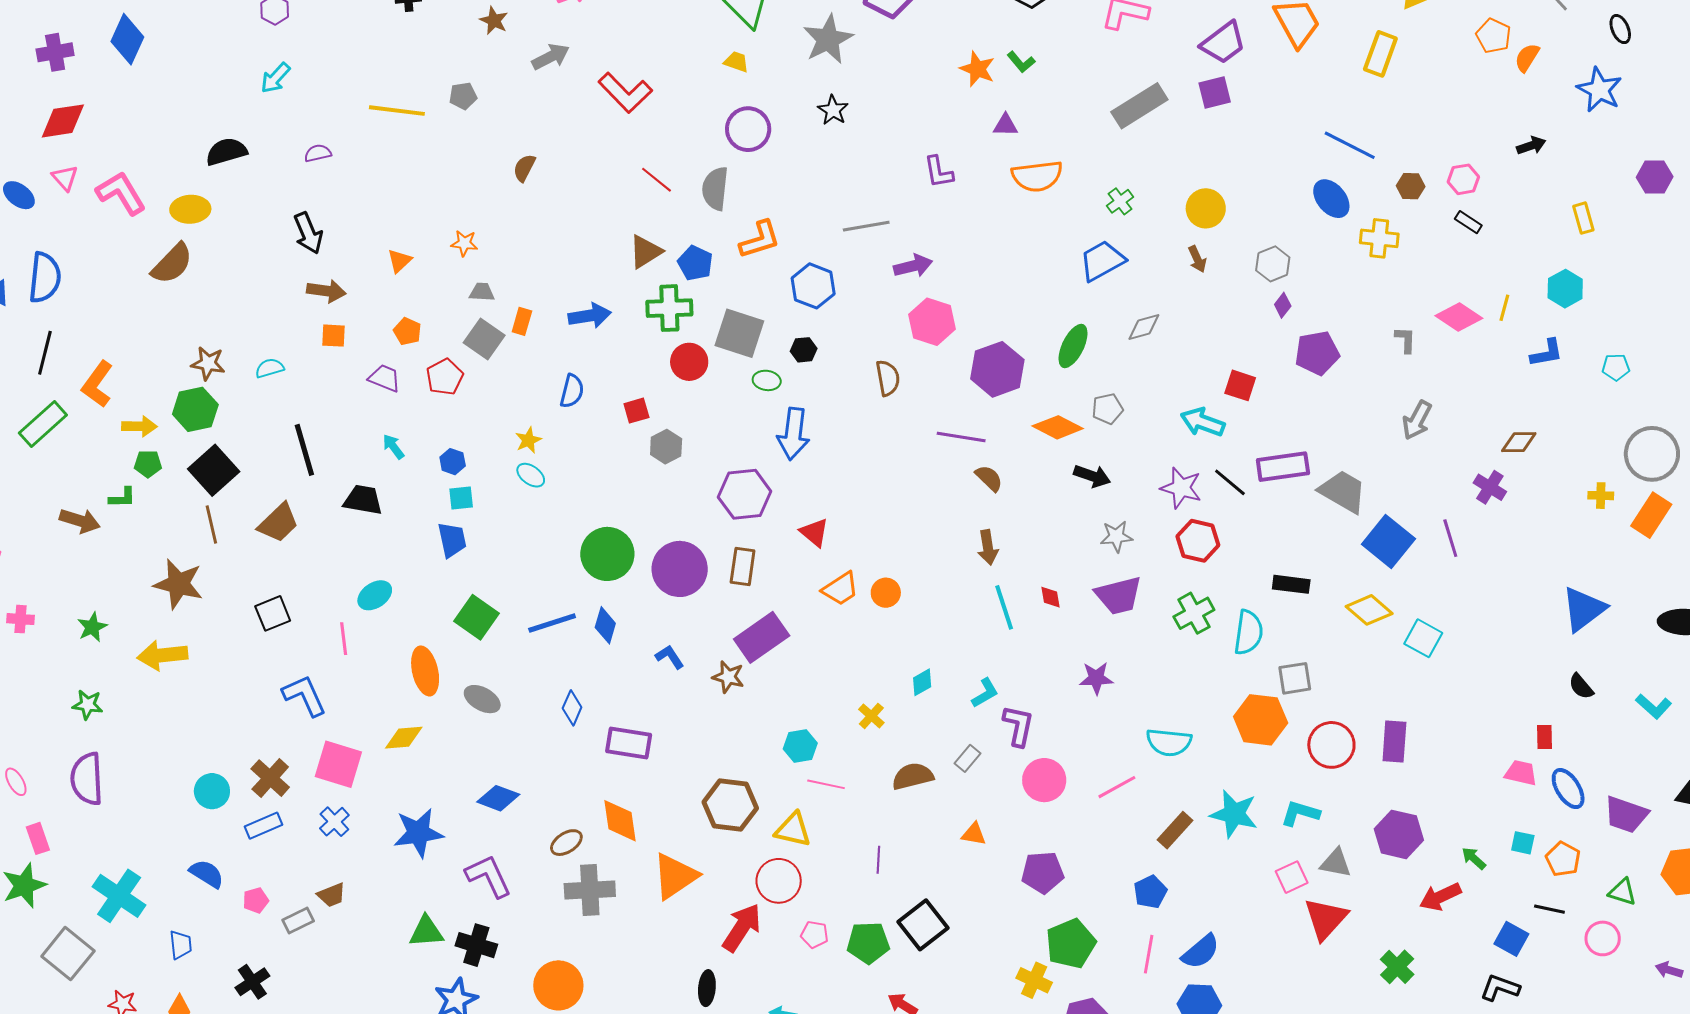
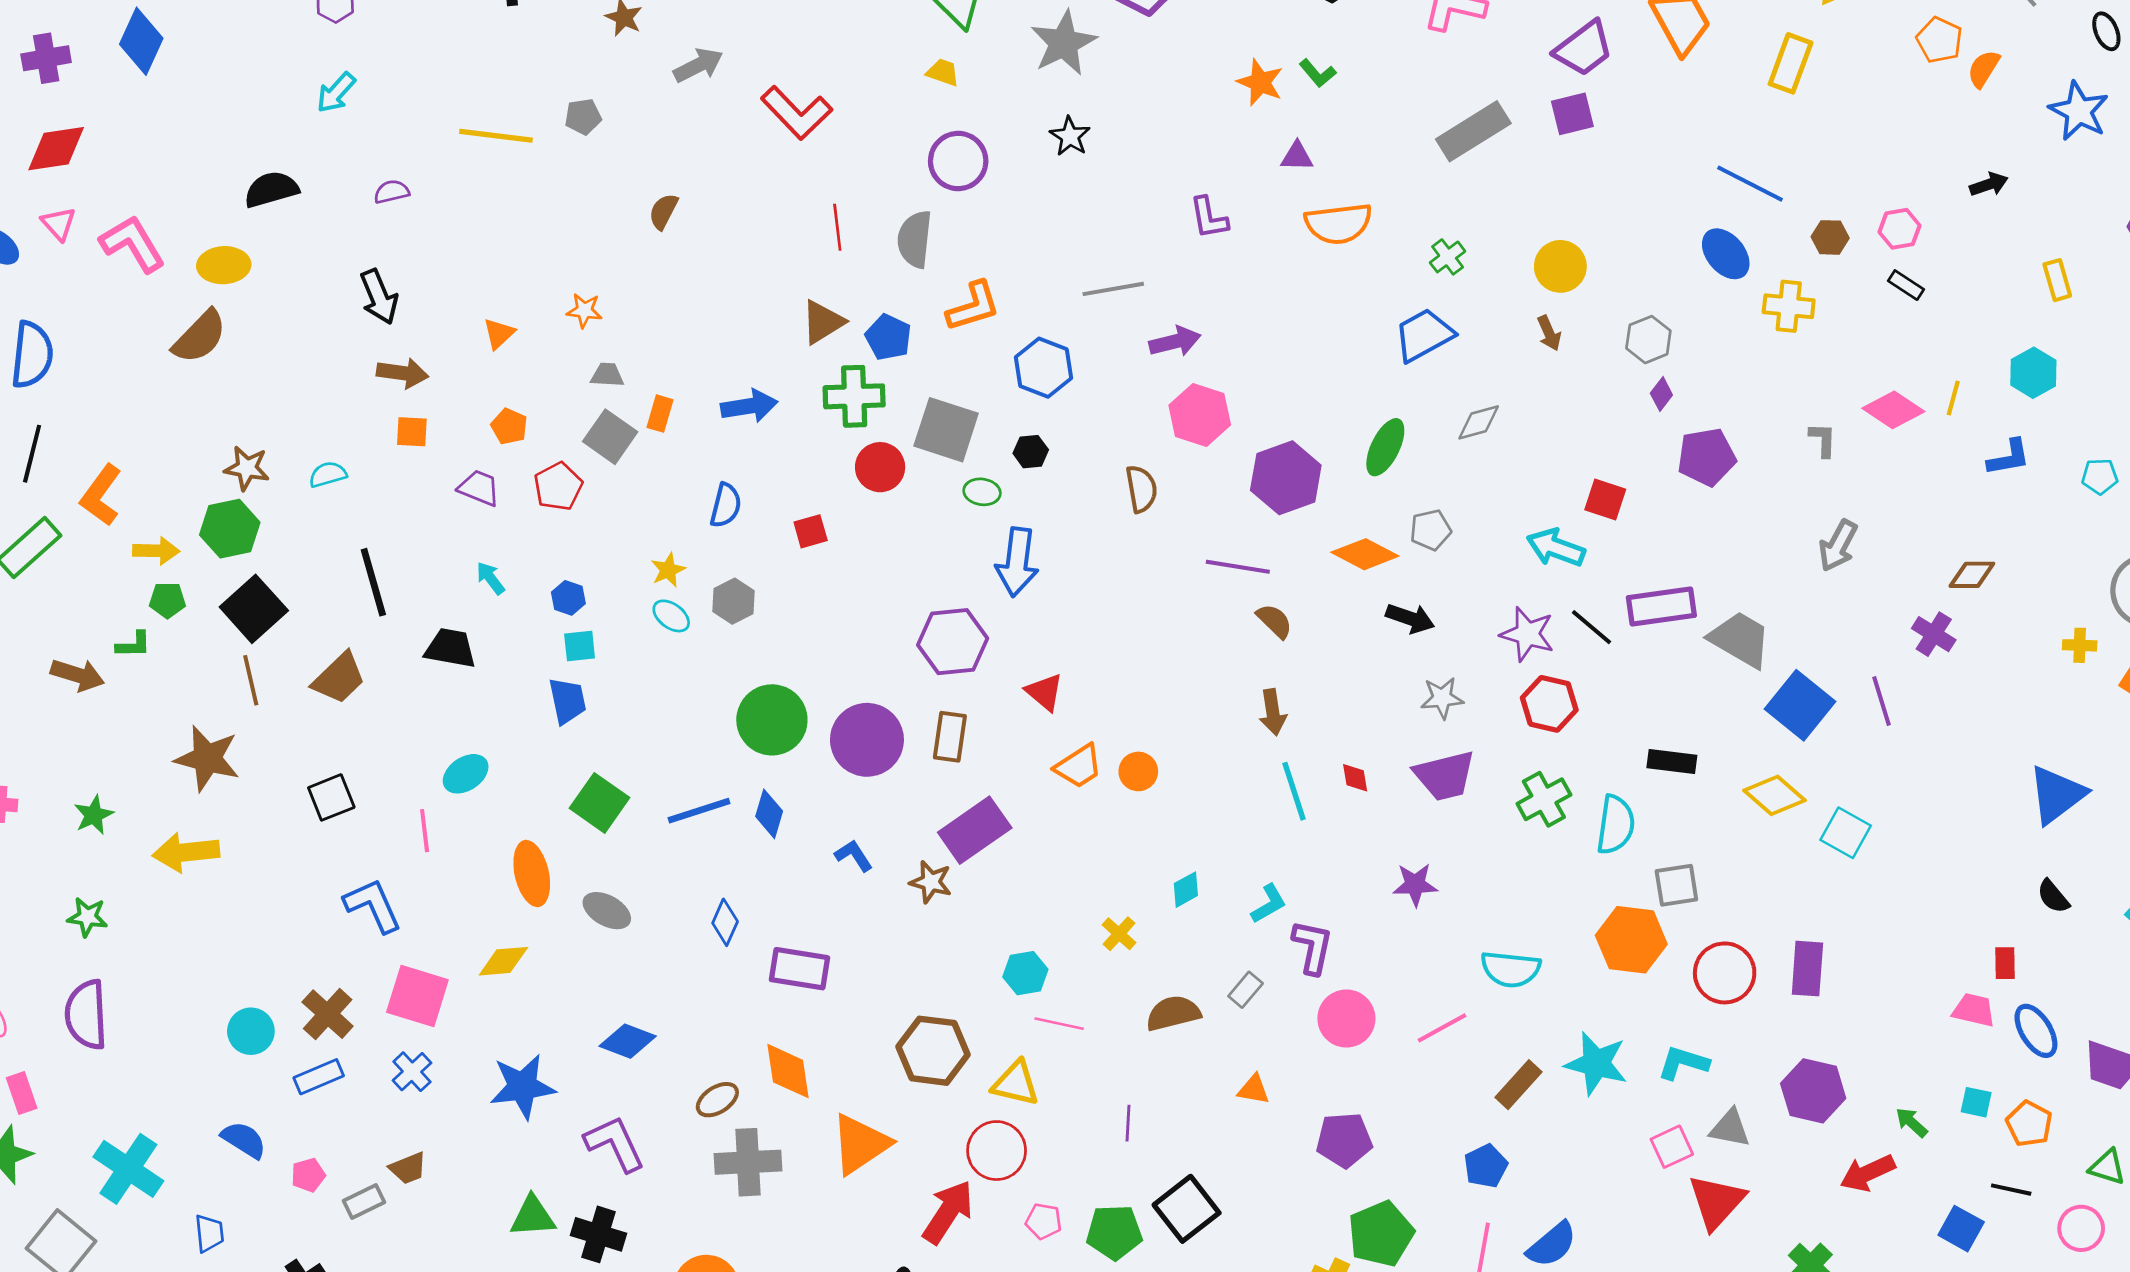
red line: (656, 180) -> (837, 227), turned 44
gray hexagon: (666, 447) -> (733, 601), moved

